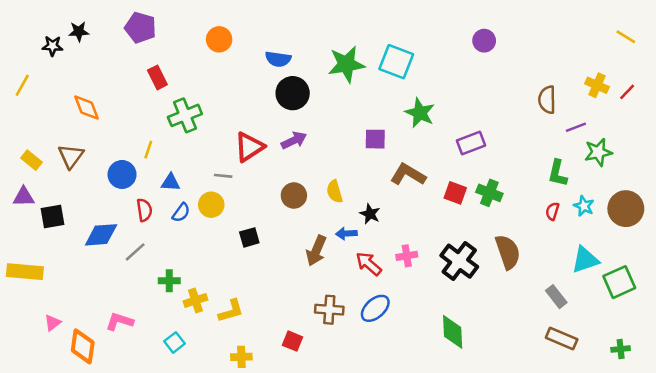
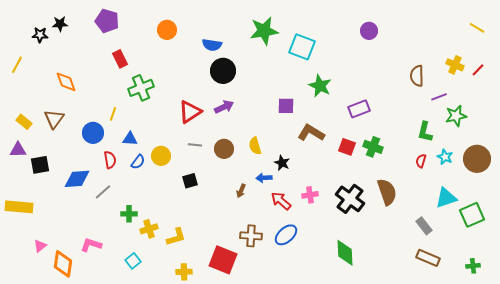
green star: (346, 64) -> (264, 31), moved
gray line: (223, 176) -> (195, 145), moved
brown arrow: (316, 251) -> (241, 191), size x0.6
red square: (293, 341) -> (223, 260), size x1.8

